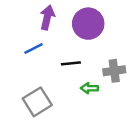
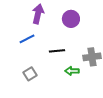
purple circle: (88, 24) -> (71, 19), size x0.7
gray square: (37, 102) -> (30, 74), moved, size x0.6

